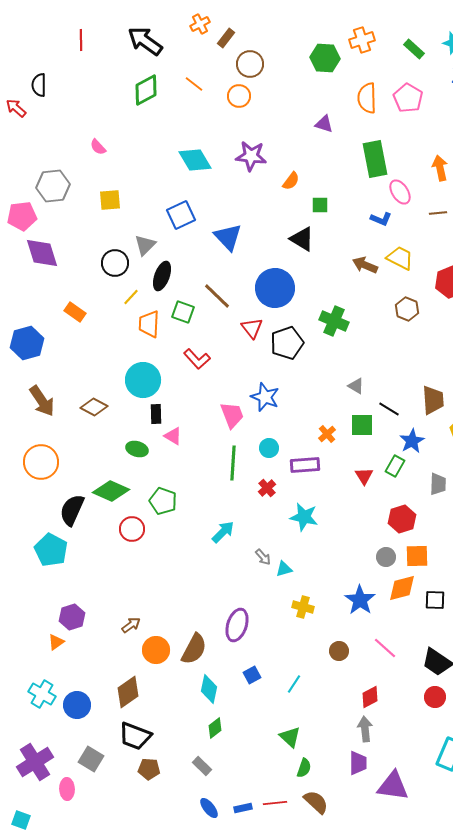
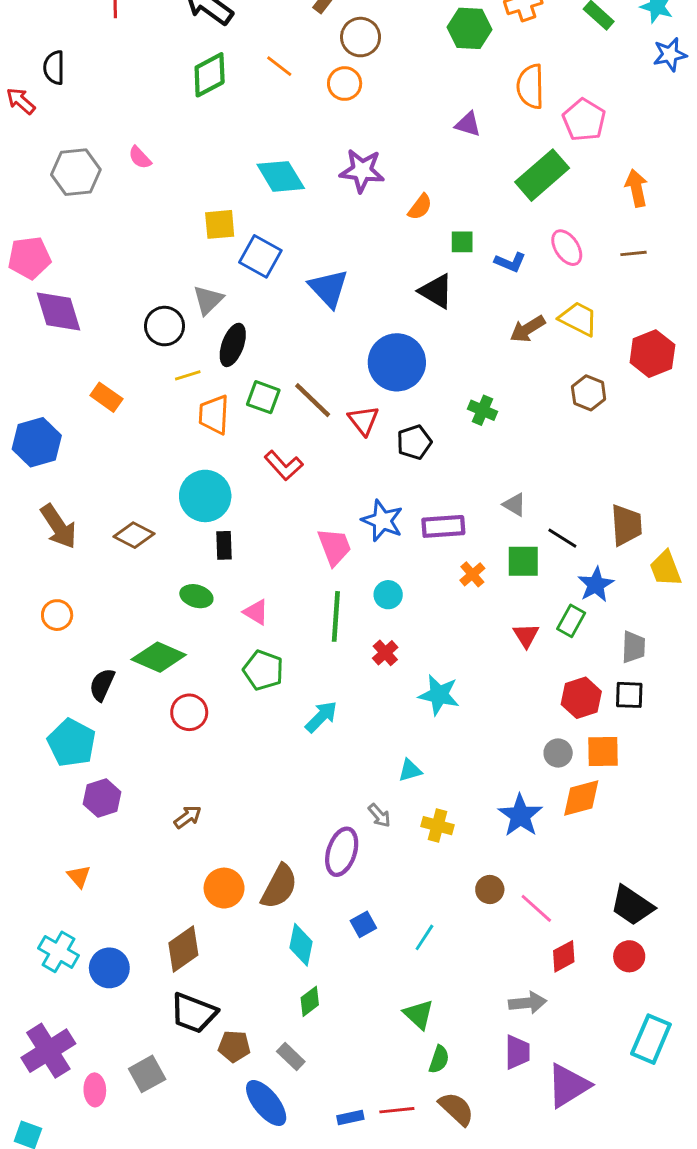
pink pentagon: (408, 98) -> (584, 120), moved
green rectangle: (375, 159) -> (542, 175), turned 60
gray hexagon: (53, 186) -> (76, 172), moved
pink ellipse: (400, 192) -> (567, 248), moved
yellow square: (110, 200) -> (220, 224), moved
blue square: (181, 215) -> (260, 256), turned -36
blue L-shape: (381, 219) -> (510, 262), moved
brown arrow: (365, 265) -> (528, 329), turned -55
brown line: (217, 296) -> (313, 400), moved
yellow line: (131, 297) -> (188, 375), turned 30
green cross: (334, 321) -> (483, 410), size x0.7
black pentagon: (287, 343) -> (414, 442), size x0.7
pink triangle: (173, 436) -> (256, 612), moved
orange circle: (41, 462) -> (57, 615), size x0.6
purple rectangle: (305, 465) -> (443, 526), moved
green pentagon: (163, 501) -> (263, 670), moved
black semicircle: (72, 510) -> (102, 685), size x0.7
gray arrow: (263, 557) -> (379, 815), moved
black square: (435, 600) -> (629, 695), moved
purple hexagon: (72, 617) -> (102, 798), moved
brown arrow: (131, 625) -> (188, 817), moved
orange triangle: (56, 642) -> (79, 876), turned -36
pink line: (385, 648) -> (536, 908), moved
red diamond: (370, 697) -> (564, 956), moved
gray arrow: (365, 729) -> (528, 1003), turned 90
gray square: (91, 759) -> (147, 1074), moved, turned 30
brown pentagon: (149, 769) -> (234, 1046), moved
purple triangle: (393, 786) -> (568, 1086), turned -40
blue ellipse: (209, 808) -> (266, 1103), moved, size x1.6

